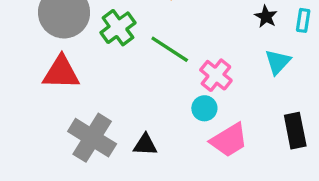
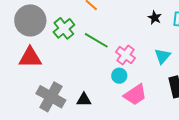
cyan triangle: (278, 62) -> (162, 56), moved

